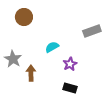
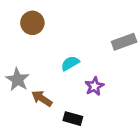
brown arrow: (31, 73) -> (42, 98), turned -56
black rectangle: (70, 88) -> (73, 119), moved

